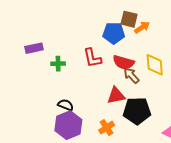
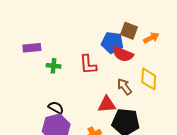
orange arrow: (142, 27) -> (151, 38), moved
red semicircle: (123, 62) -> (123, 54), moved

